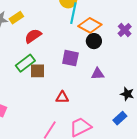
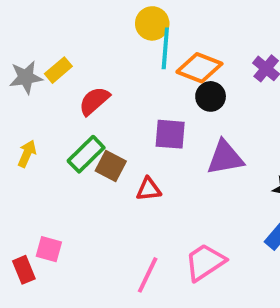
brown square: (37, 71) -> (111, 166), turned 35
purple triangle: (98, 74) -> (225, 158), size x1.5
red triangle: (62, 97) -> (149, 189), moved

